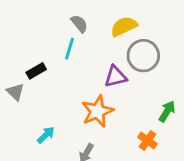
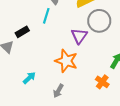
purple triangle: (115, 77) -> (79, 36), turned -42
orange star: (97, 111) -> (66, 61), turned -30

